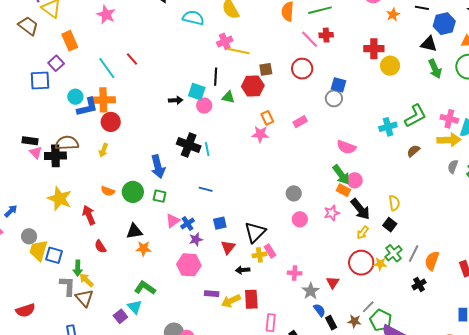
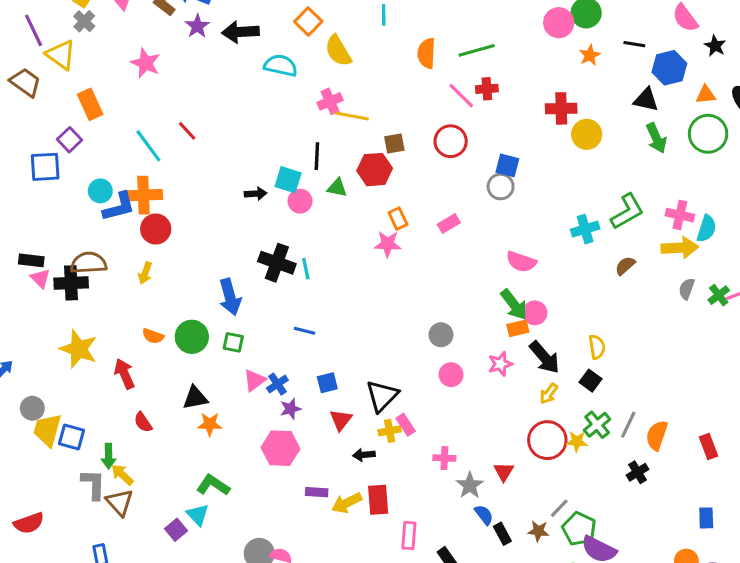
orange rectangle: (343, 190) -> (518, 328), turned -40

